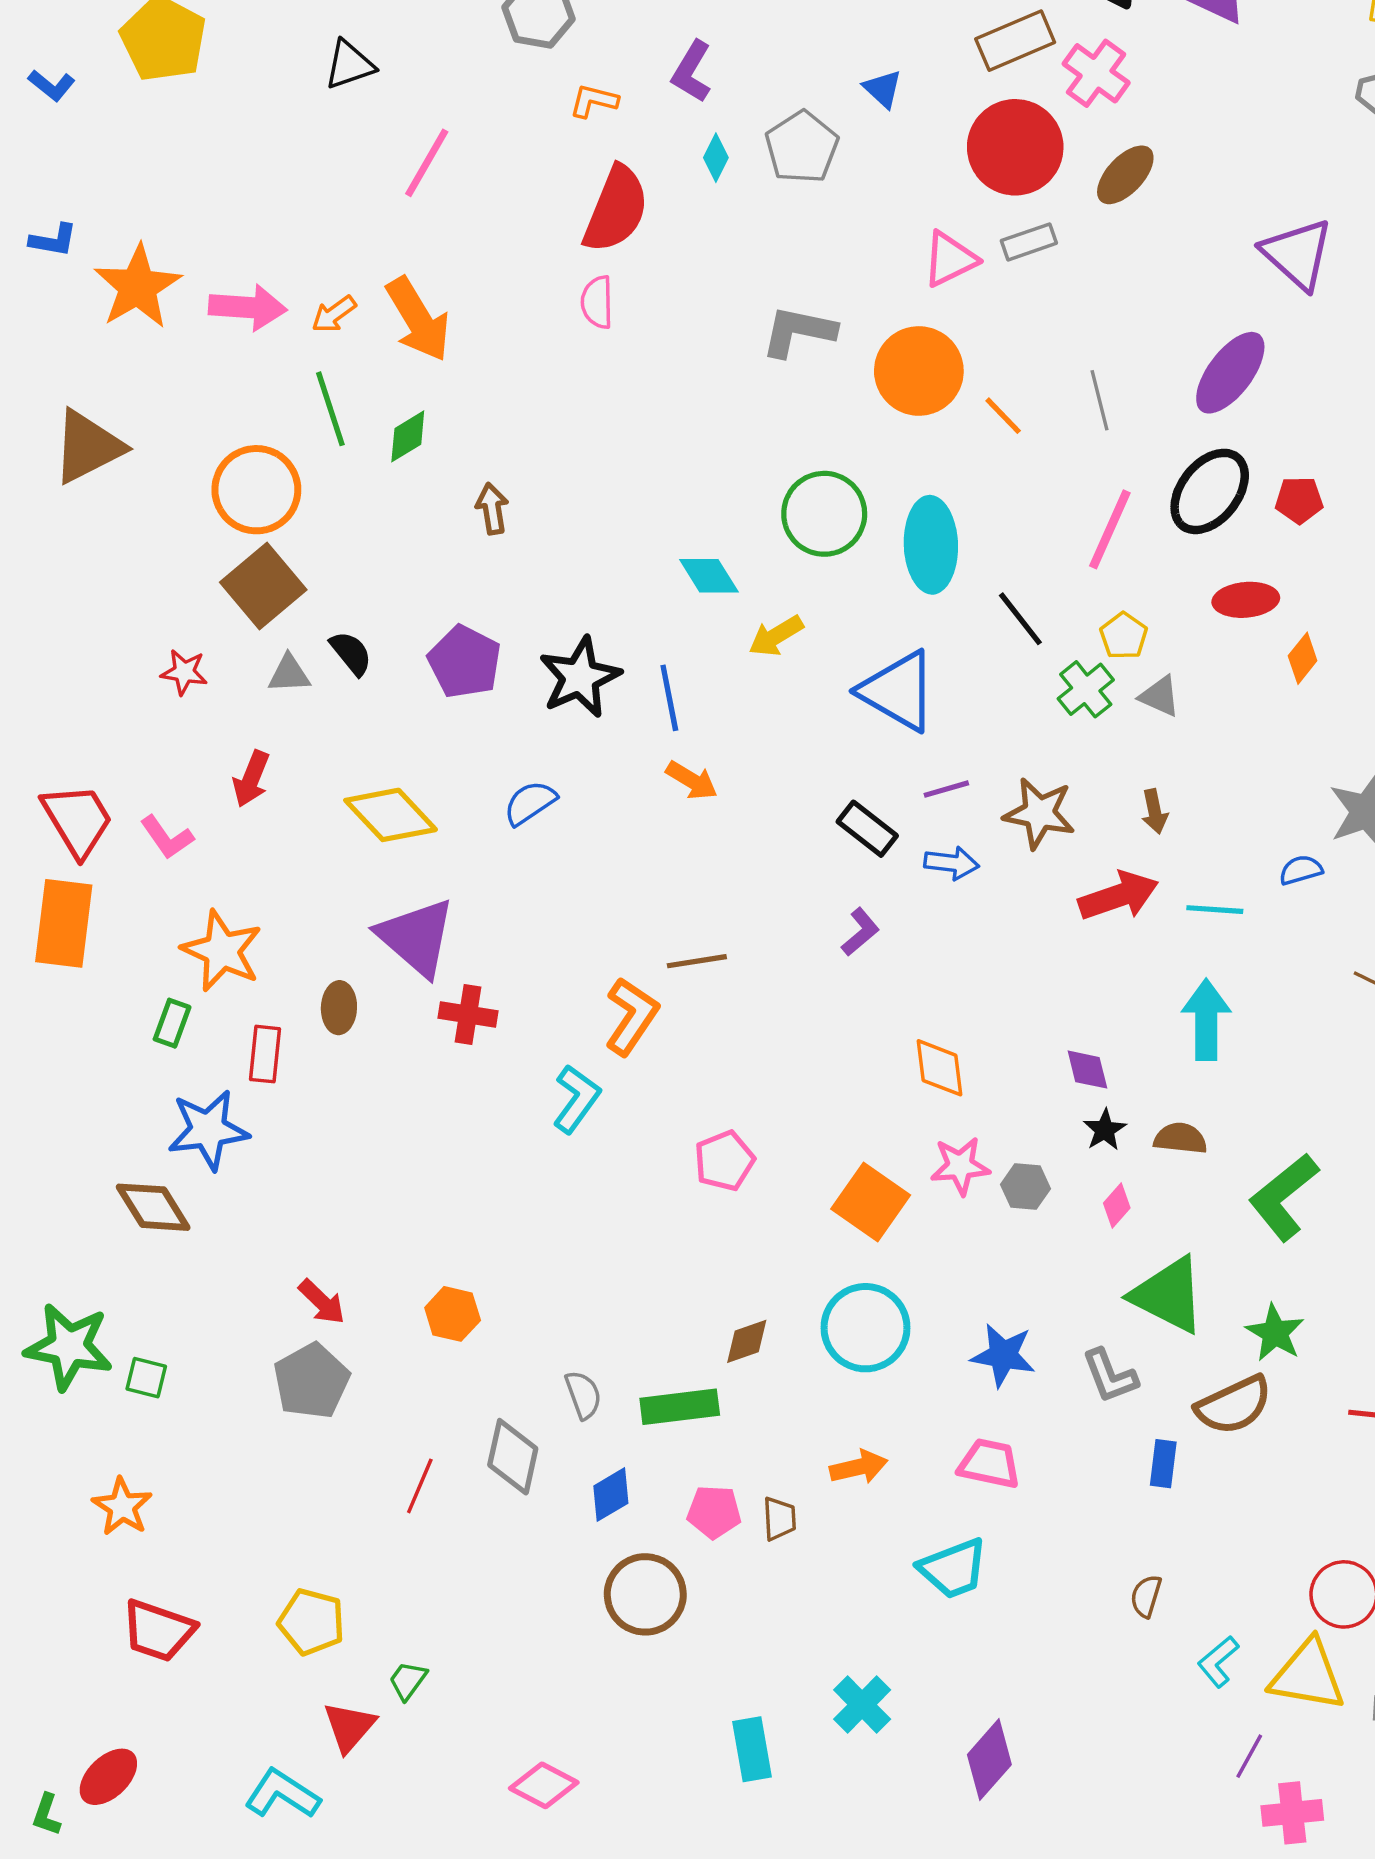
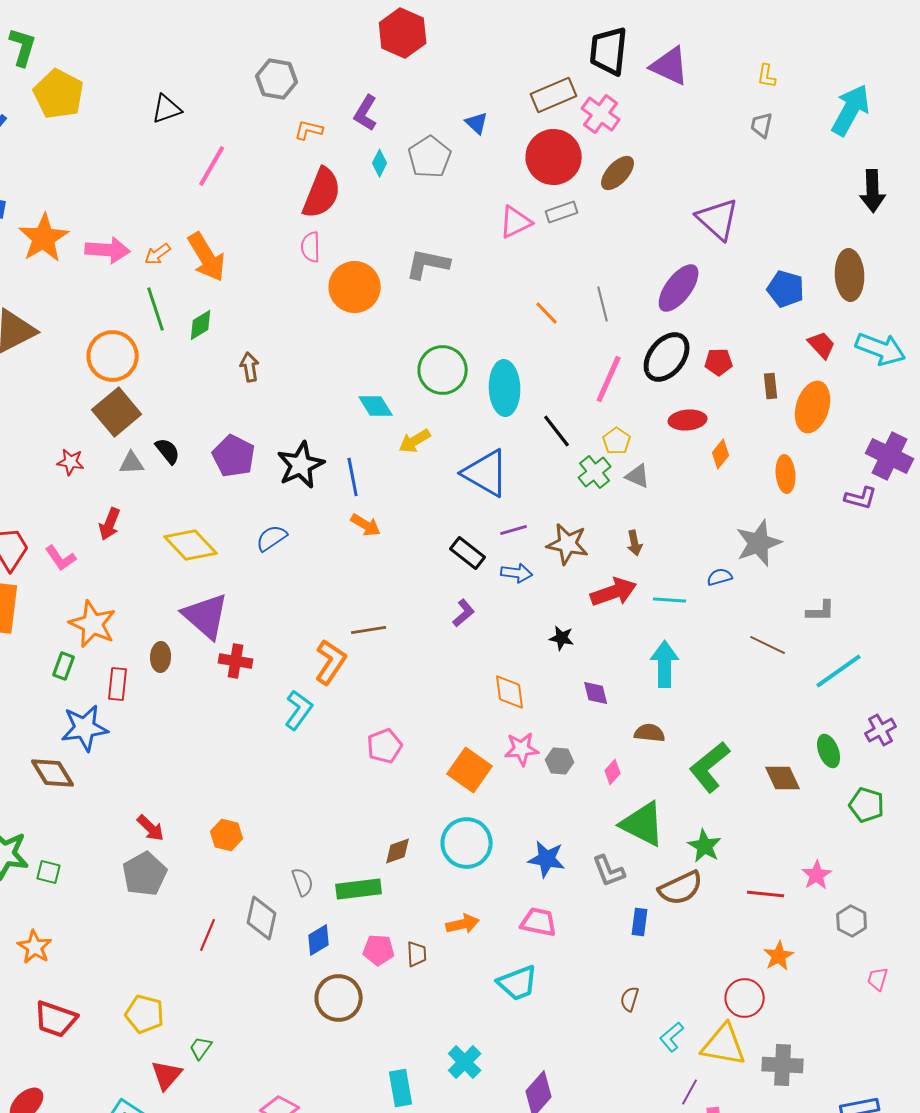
orange circle: (919, 371) -> (355, 287), moved
black star: (1105, 1130) -> (562, 638), moved, turned -30

